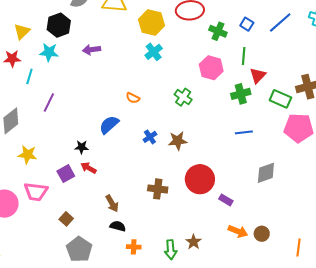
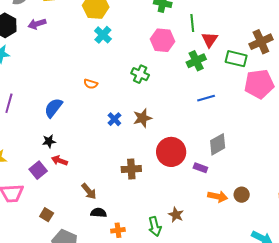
purple arrow: (91, 50) -> (37, 24), moved
blue semicircle: (109, 125) -> (53, 108), moved
gray diamond: (266, 173) -> (218, 144), moved

